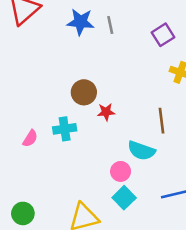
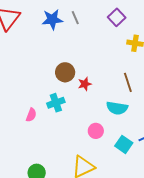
pink circle: (121, 171) -> (96, 131), moved
cyan square: (124, 198) -> (124, 144), moved

